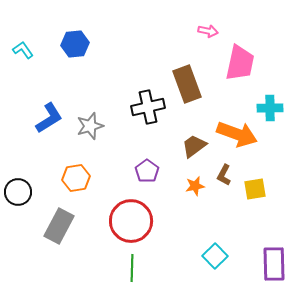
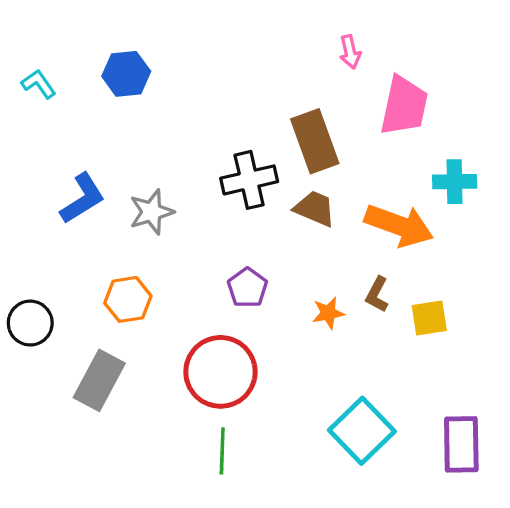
pink arrow: (208, 31) -> (350, 52), turned 66
brown trapezoid: (194, 146) -> (315, 209), moved, turned 60
cyan square: (215, 256) -> (362, 431), size x1.5

